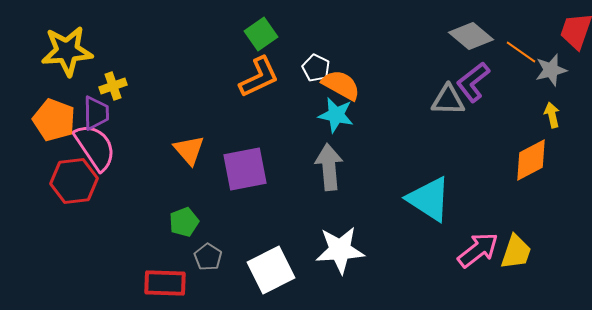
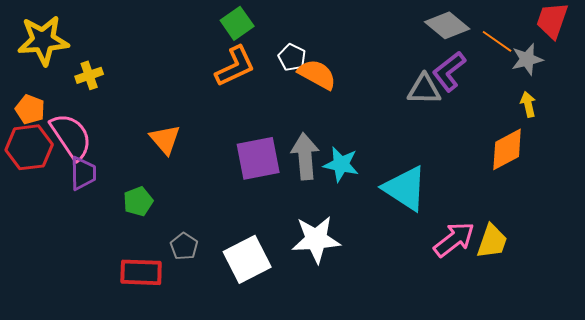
purple trapezoid: (96, 113) -> (83, 173), moved
cyan star: (336, 115) -> (341, 164), moved
orange pentagon: (54, 120) -> (30, 109), size x0.7
purple square: (245, 169) -> (258, 158), moved
red hexagon: (74, 181) -> (29, 147), moved
green pentagon: (184, 222) -> (138, 201), moved

